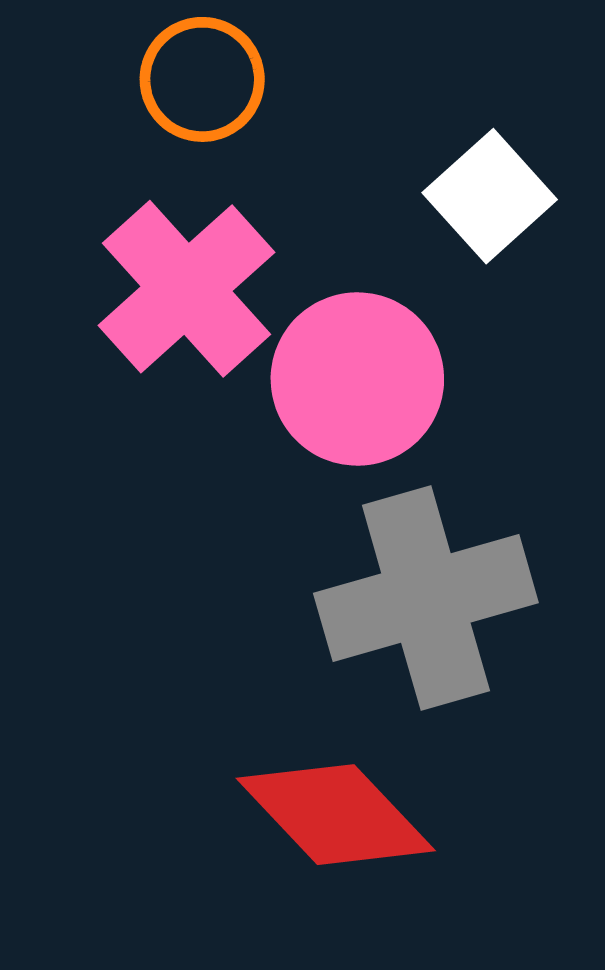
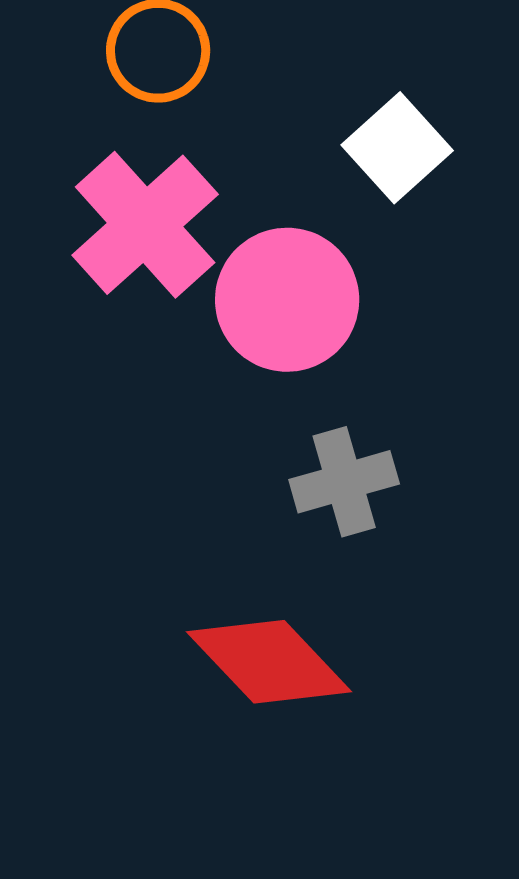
gray cross: (426, 598) -> (344, 482), size x0.6

